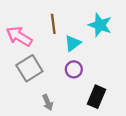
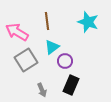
cyan triangle: (73, 43) -> (52, 47), moved
black rectangle: (97, 97) -> (71, 85), moved

